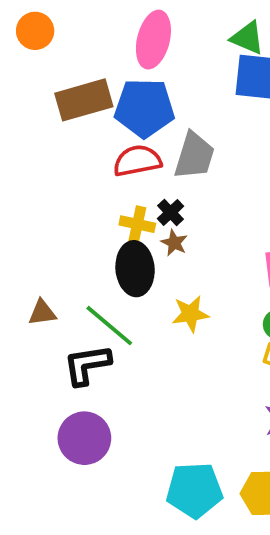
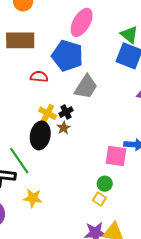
brown rectangle: (84, 100) -> (20, 40), moved
red semicircle: (137, 161) -> (39, 77), moved, size x0.7
yellow star: (190, 314) -> (33, 198), moved

